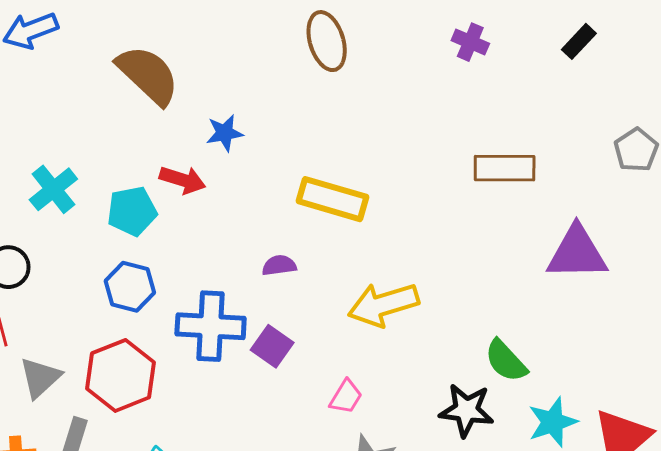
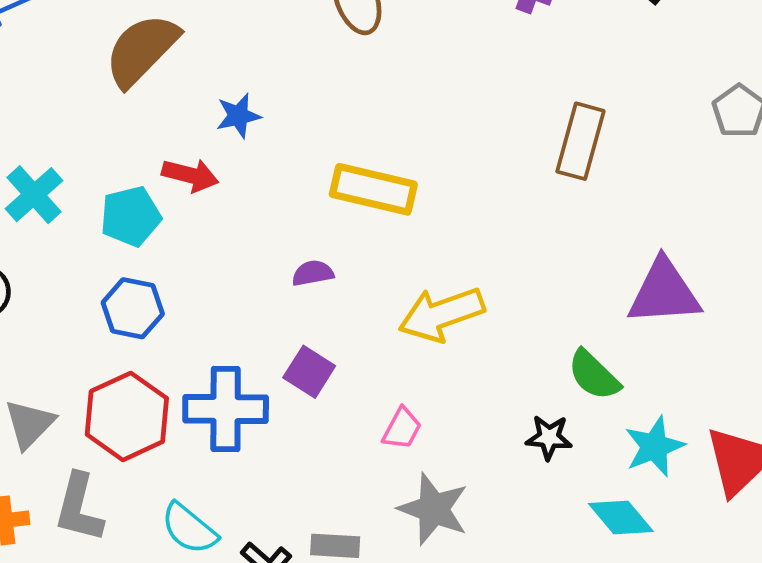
brown semicircle: (148, 75) -> (142, 50), turned -86
brown rectangle: (505, 168) -> (580, 141), turned -72
purple triangle: (577, 253) -> (664, 292), moved
blue cross: (211, 326) -> (226, 409), moved
black star: (466, 410) -> (549, 437), size x0.7

